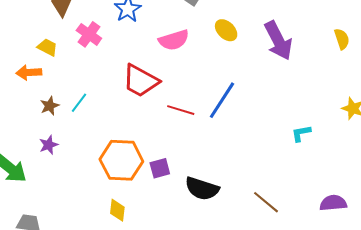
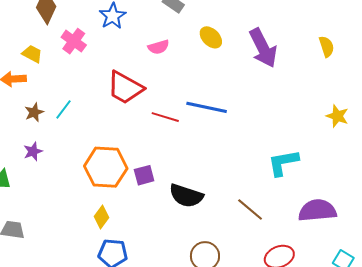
pink semicircle: (174, 40) -> (159, 47), size x0.7
blue line: (222, 100) -> (207, 107), turned 69
cyan L-shape: (301, 133) -> (283, 163), moved, size x1.6
purple semicircle: (333, 203) -> (317, 210), size x1.4
yellow diamond: (117, 210) -> (102, 217), turned 30

